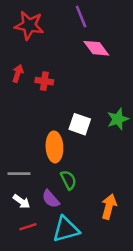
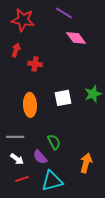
purple line: (81, 16) -> (64, 13), turned -36
red arrow: (18, 73) -> (16, 50), moved
white square: (80, 124) -> (63, 98), turned -30
orange ellipse: (54, 147) -> (30, 105), moved

